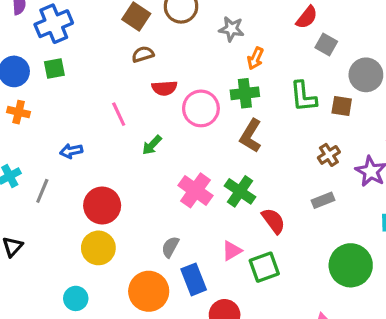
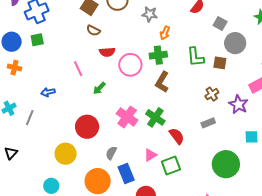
gray square: (326, 44) -> (220, 23), moved
brown semicircle: (143, 54) -> (93, 31), turned -136
red circle: (102, 205) -> (87, 127), moved

